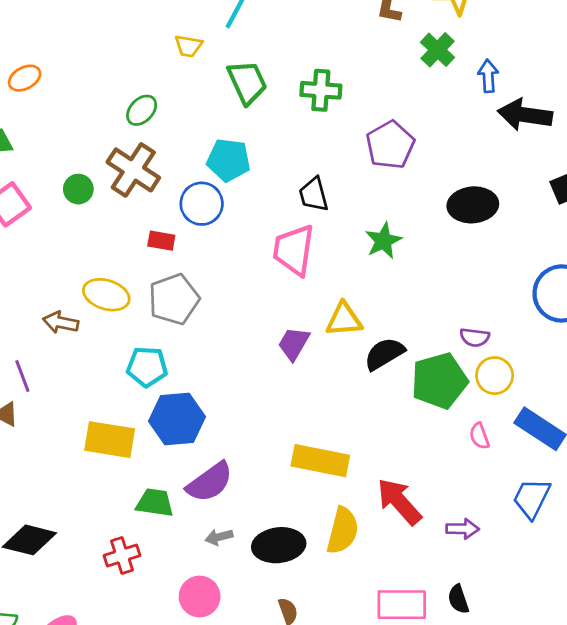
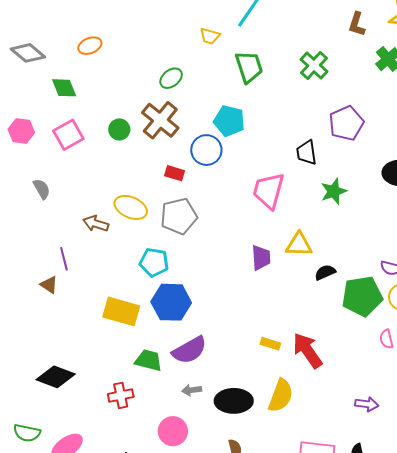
green cross: (321, 90) -> (314, 65), moved, turned 32
black trapezoid: (314, 195) -> (306, 152), moved
purple trapezoid: (294, 344) -> (261, 258), turned 140
black semicircle: (384, 354) -> (325, 272), size x0.7
yellow rectangle: (320, 461) -> (270, 344), size x0.5
red arrow: (399, 501) -> (307, 350), moved

